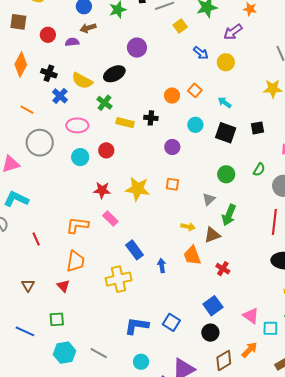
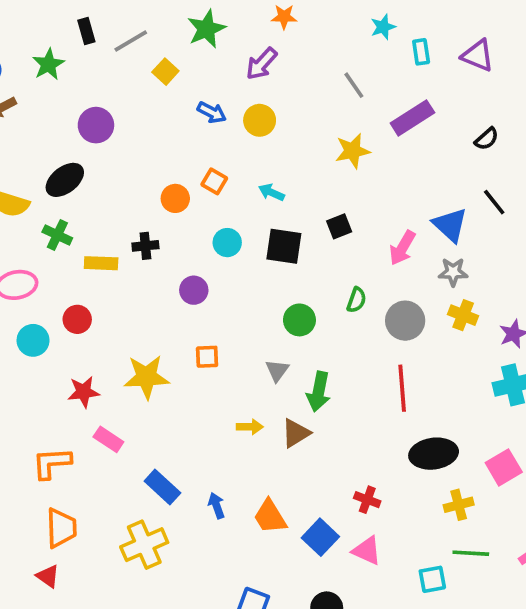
orange trapezoid: (192, 256) -> (270, 517), moved
red cross: (223, 269) -> (367, 500), moved
blue square: (213, 306) -> (320, 537), moved
pink triangle: (251, 316) -> (367, 551), moved

